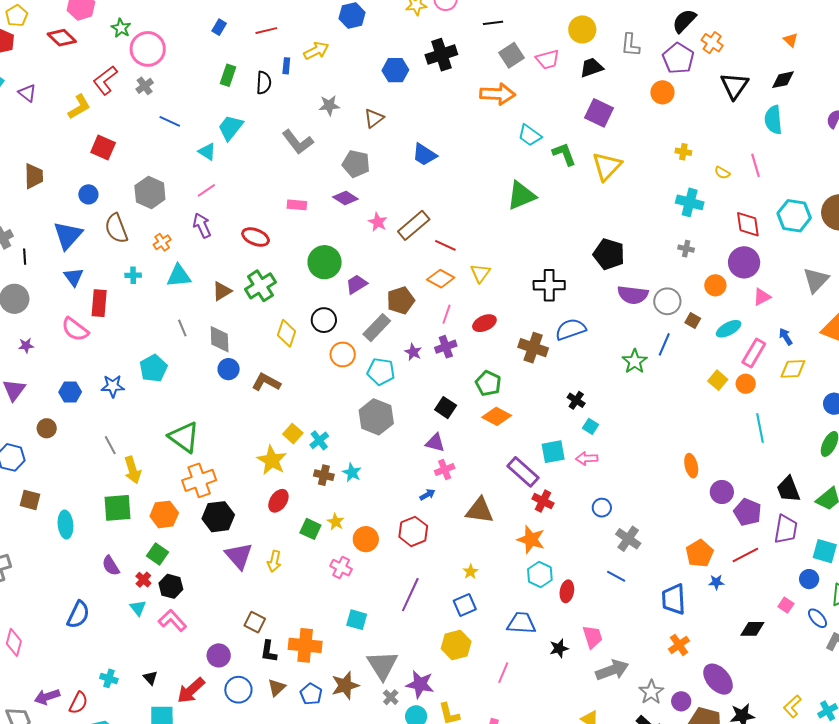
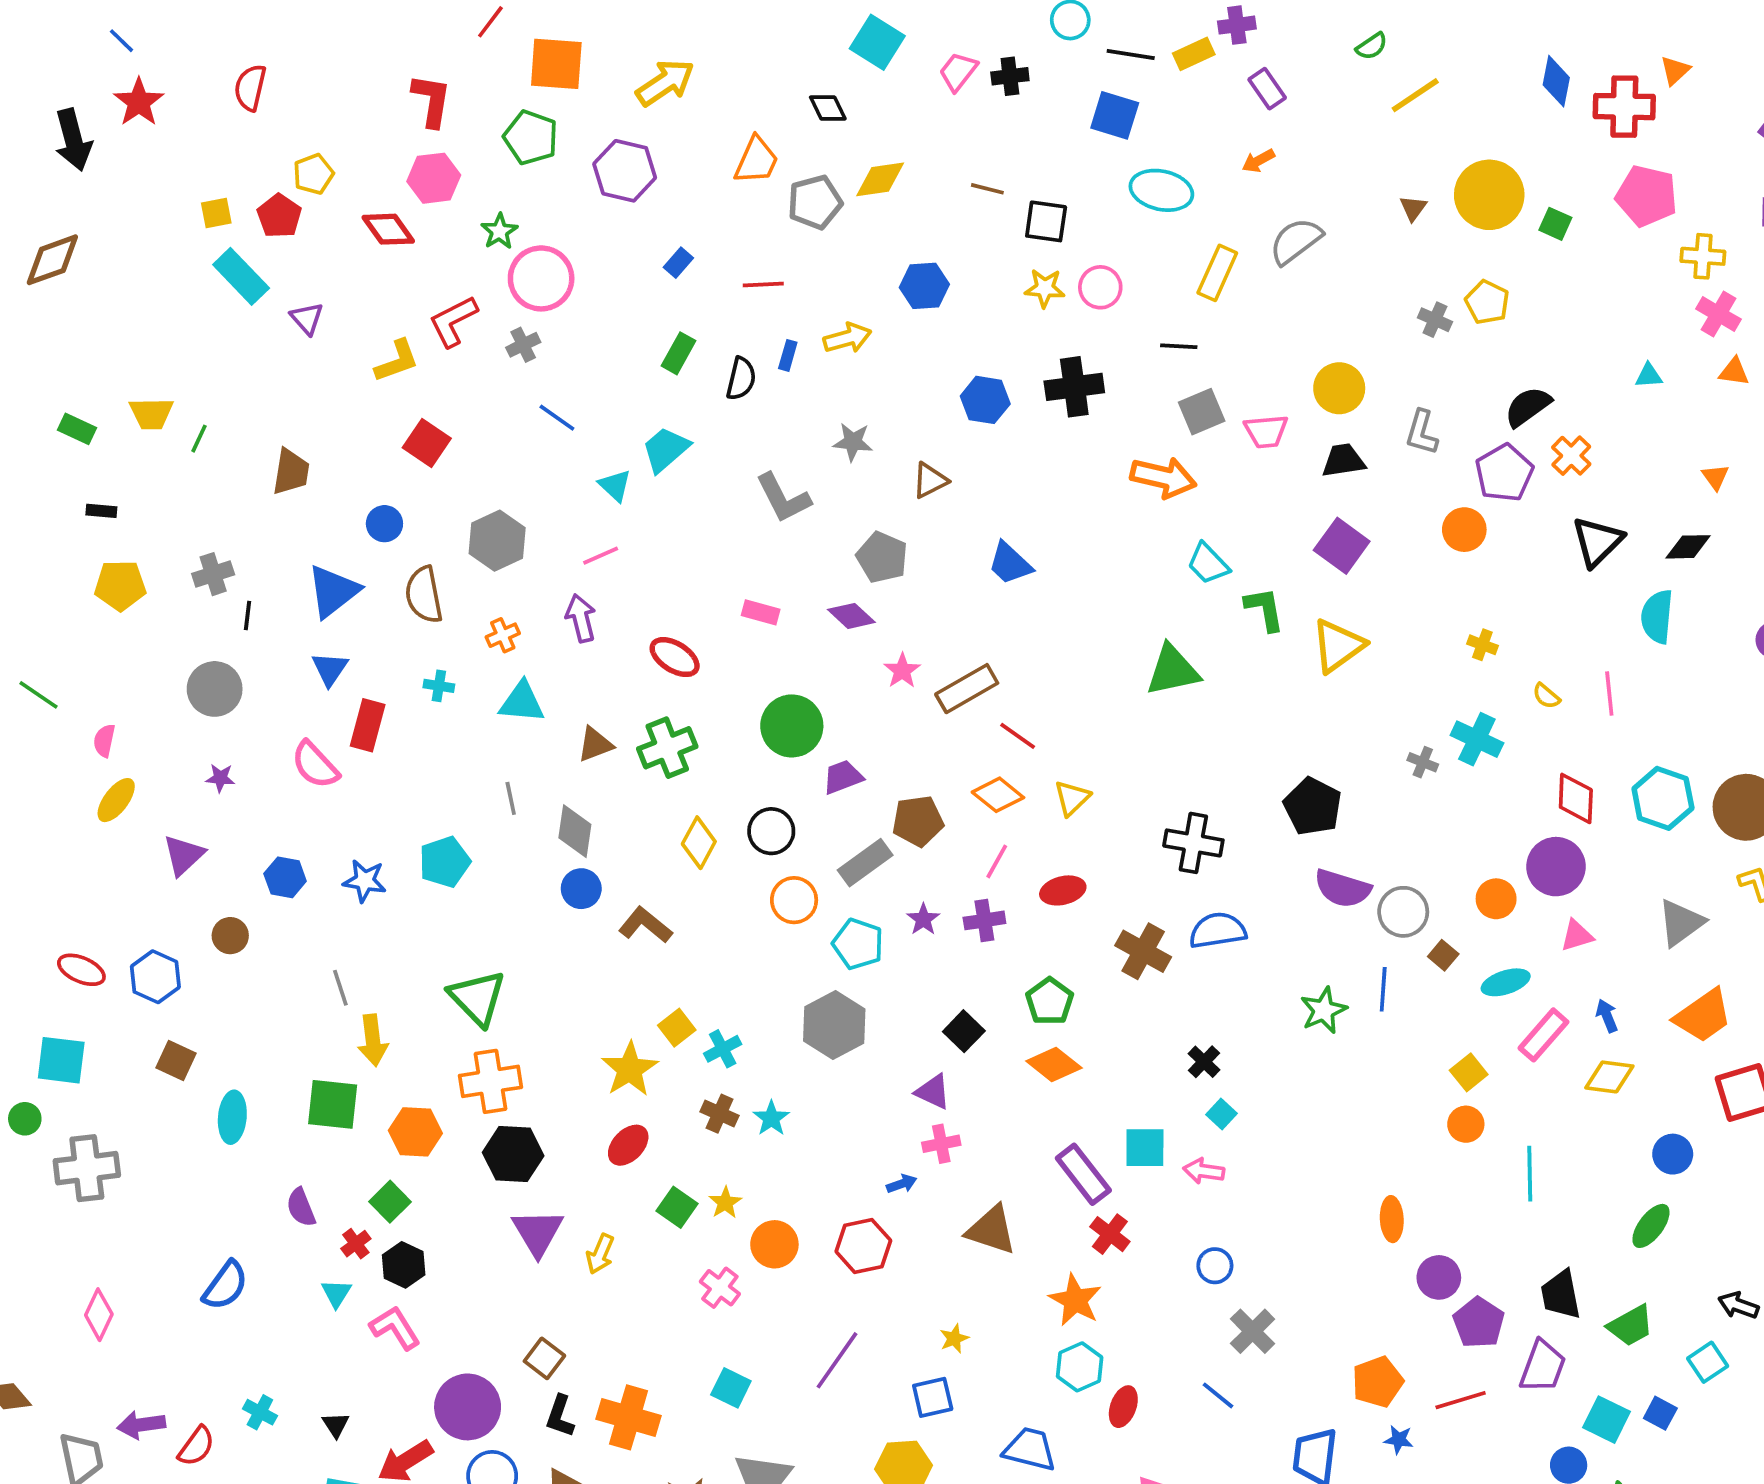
gray cross: (686, 249) -> (1423, 762), moved
blue line: (664, 344) -> (1383, 989), turned -30
orange circle: (746, 384) -> (1466, 1124), moved
purple circle: (219, 655) -> (468, 1407), size x1.5

